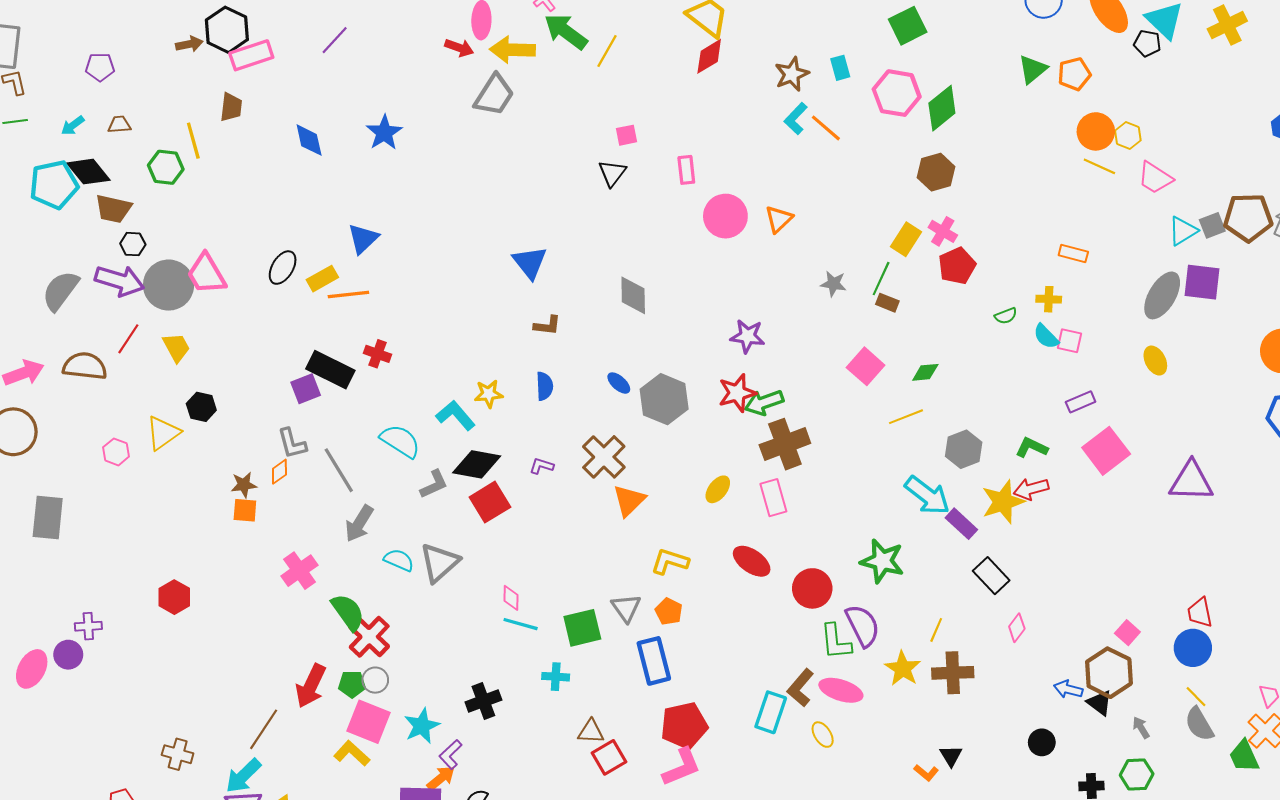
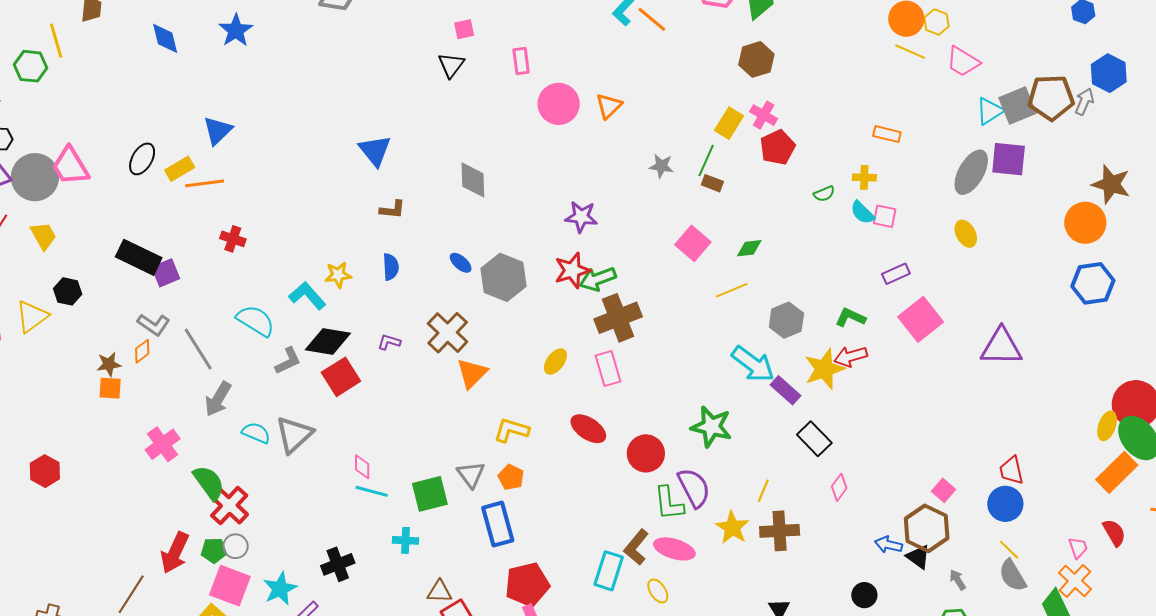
gray square: (1212, 225) -> (1017, 105), size x1.5
black rectangle: (330, 370) -> (139, 257), moved
gray L-shape: (292, 443) -> (154, 325), turned -40

